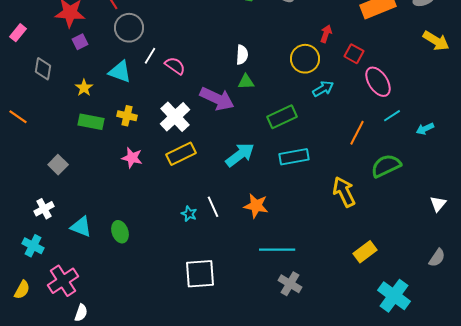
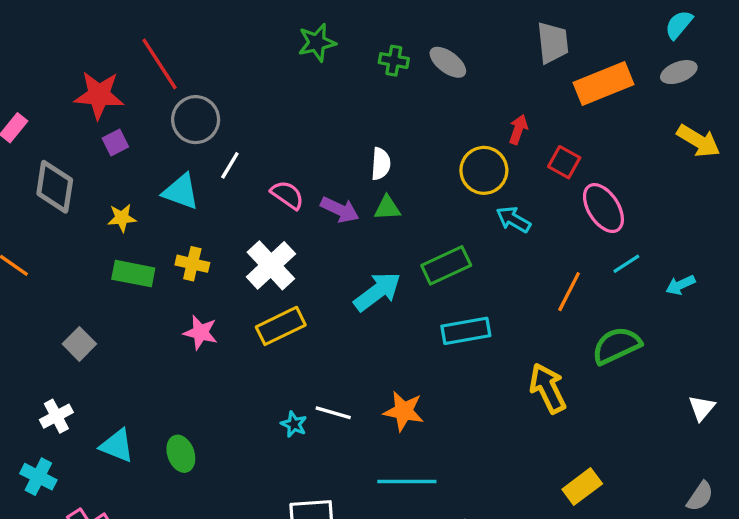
pink semicircle: (175, 66) -> (287, 195), moved
gray diamond: (43, 69) -> (55, 187), size x1.4
yellow star: (84, 88) -> (122, 218), turned 30
cyan arrow: (323, 89) -> (513, 220), turned -120
purple arrow: (217, 99) -> (340, 210), moved, size x0.7
cyan arrow: (240, 155) -> (377, 292), moved
white line: (213, 207) -> (333, 413), turned -50
cyan line: (277, 250) -> (407, 482), moved

